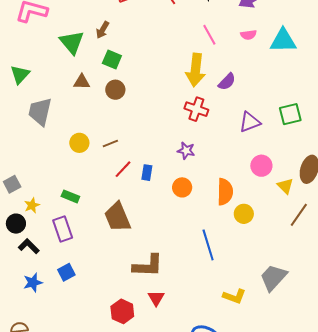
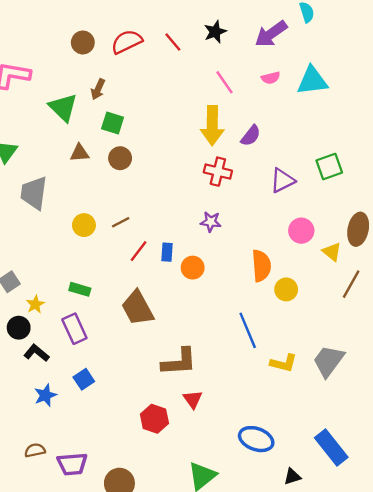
orange circle: (182, 187) -> (193, 268), moved
yellow L-shape: (234, 296) -> (284, 363), moved

